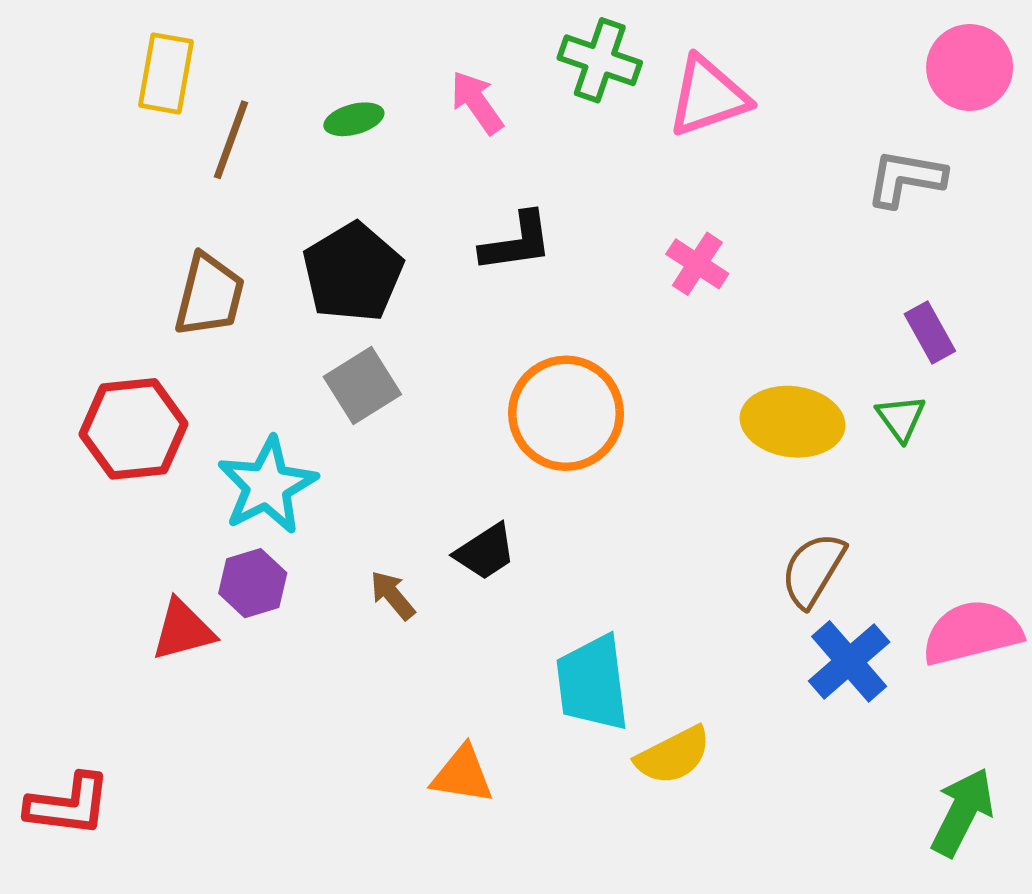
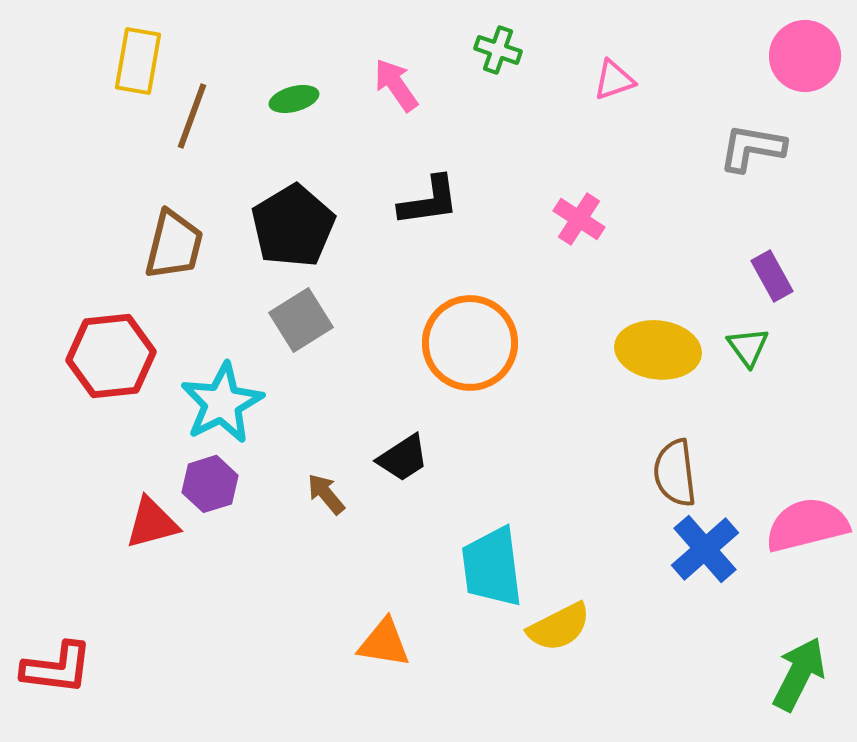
green cross: (600, 60) -> (498, 50), size x0.7
pink triangle: (708, 96) -> (614, 80), moved, size x0.6
brown semicircle: (813, 570) -> (675, 473), turned -38

